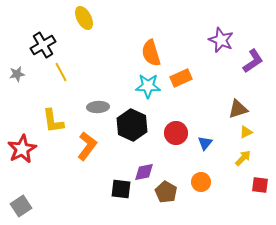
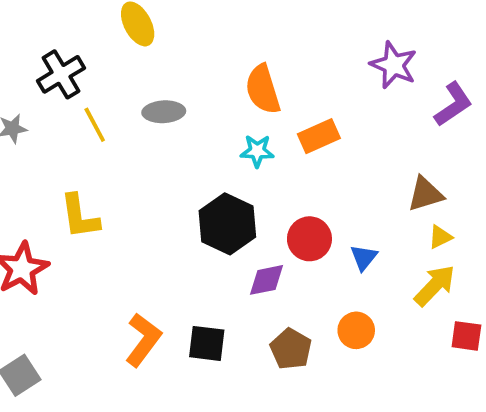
cyan star: (148, 86) -> (257, 151), size x0.7
gray ellipse: (98, 107) -> (164, 112), moved
orange L-shape: (87, 146) -> (143, 340), moved
yellow arrow: (243, 158) -> (435, 286), size x1.4
purple diamond: (144, 172) -> (267, 280), moved

